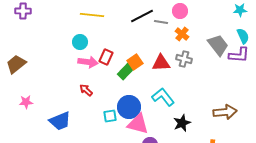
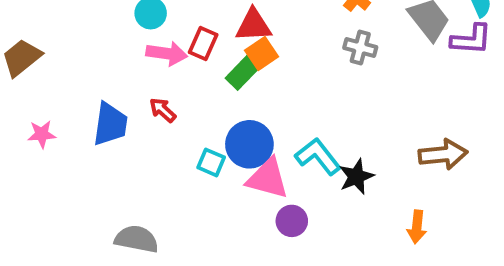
red triangle: (161, 63) -> (253, 25), moved
cyan L-shape: (163, 97) -> (318, 156), moved
cyan square: (110, 116) -> (211, 162), turned 32
blue trapezoid: (60, 121) -> (110, 124), moved, turned -60

